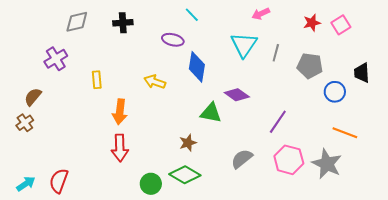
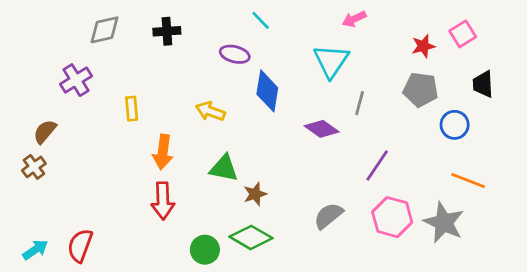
red star: (312, 23) -> (423, 46), moved
gray line: (276, 53) -> (360, 103), moved
black trapezoid: (362, 73) -> (483, 84), moved
green triangle: (211, 113) -> (224, 168), moved

